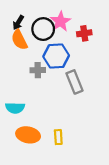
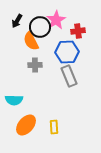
orange semicircle: (19, 40) -> (31, 41), moved
blue hexagon: (56, 56) -> (67, 52), moved
orange ellipse: (28, 135) -> (26, 125), turned -60

